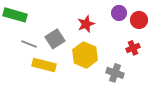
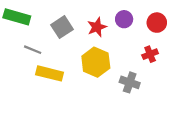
purple circle: (119, 13) -> (124, 19), moved
gray square: (55, 39) -> (62, 27), moved

